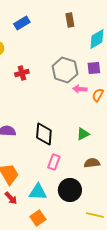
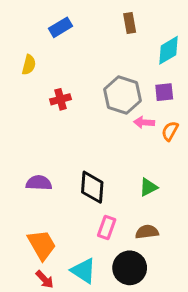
brown semicircle: (92, 163) -> (147, 232), moved
cyan triangle: (38, 192) -> (84, 271), turned 30

